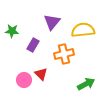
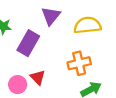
purple rectangle: (33, 45) -> (28, 43), size x1.5
orange cross: (64, 54) -> (79, 63), moved

